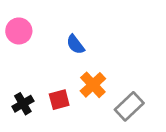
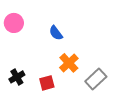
red square: (59, 100) -> (47, 83), moved

